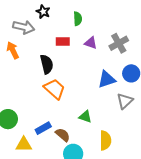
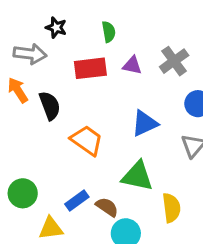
red rectangle: (63, 41) -> (90, 68), size x1.5
black semicircle: (47, 64) -> (50, 106), moved
blue triangle: (107, 79) -> (145, 123), moved
green triangle: (85, 117) -> (137, 176), size x1.6

